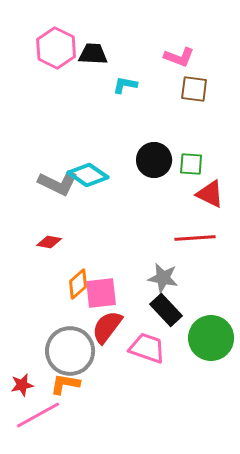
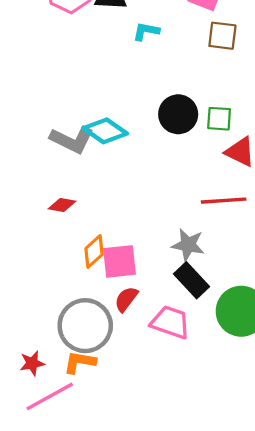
red semicircle: (107, 327) -> (126, 299), size x0.7

